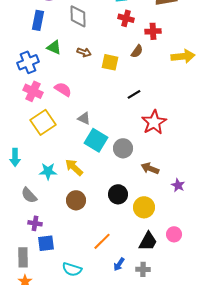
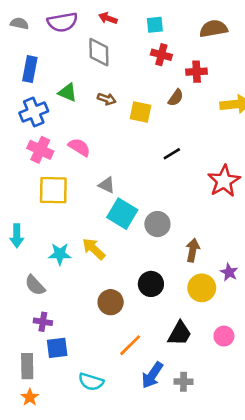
blue rectangle: (38, 20) -> (30, 69), moved
yellow square: (43, 122) -> (53, 190), turned 35
red star: (154, 122) -> (224, 181), moved
brown arrow: (150, 168) -> (193, 250), turned 78
brown circle: (76, 200) -> (111, 302), moved
yellow circle: (144, 207) -> (202, 288), moved
black trapezoid: (148, 241) -> (180, 333), moved
blue arrow: (119, 264) -> (152, 375), size x1.5

